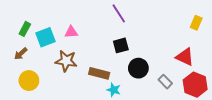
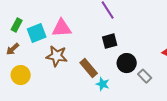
pink triangle: (71, 32) -> (62, 28), size x1.5
brown rectangle: (99, 73) -> (89, 68), turned 36
gray rectangle: (165, 82) -> (145, 76), moved

